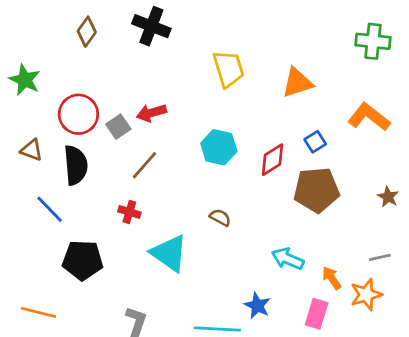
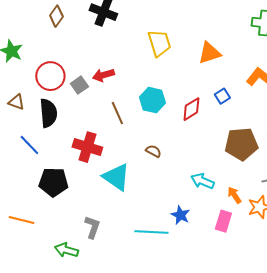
brown line: (145, 165) -> (117, 113), moved, turned -65
brown pentagon: (317, 190) -> (241, 144), moved
red cross: (129, 212) -> (87, 147), size x1.8

